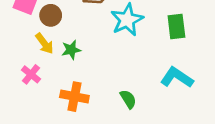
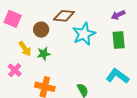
brown circle: (51, 15) -> (41, 30), moved

